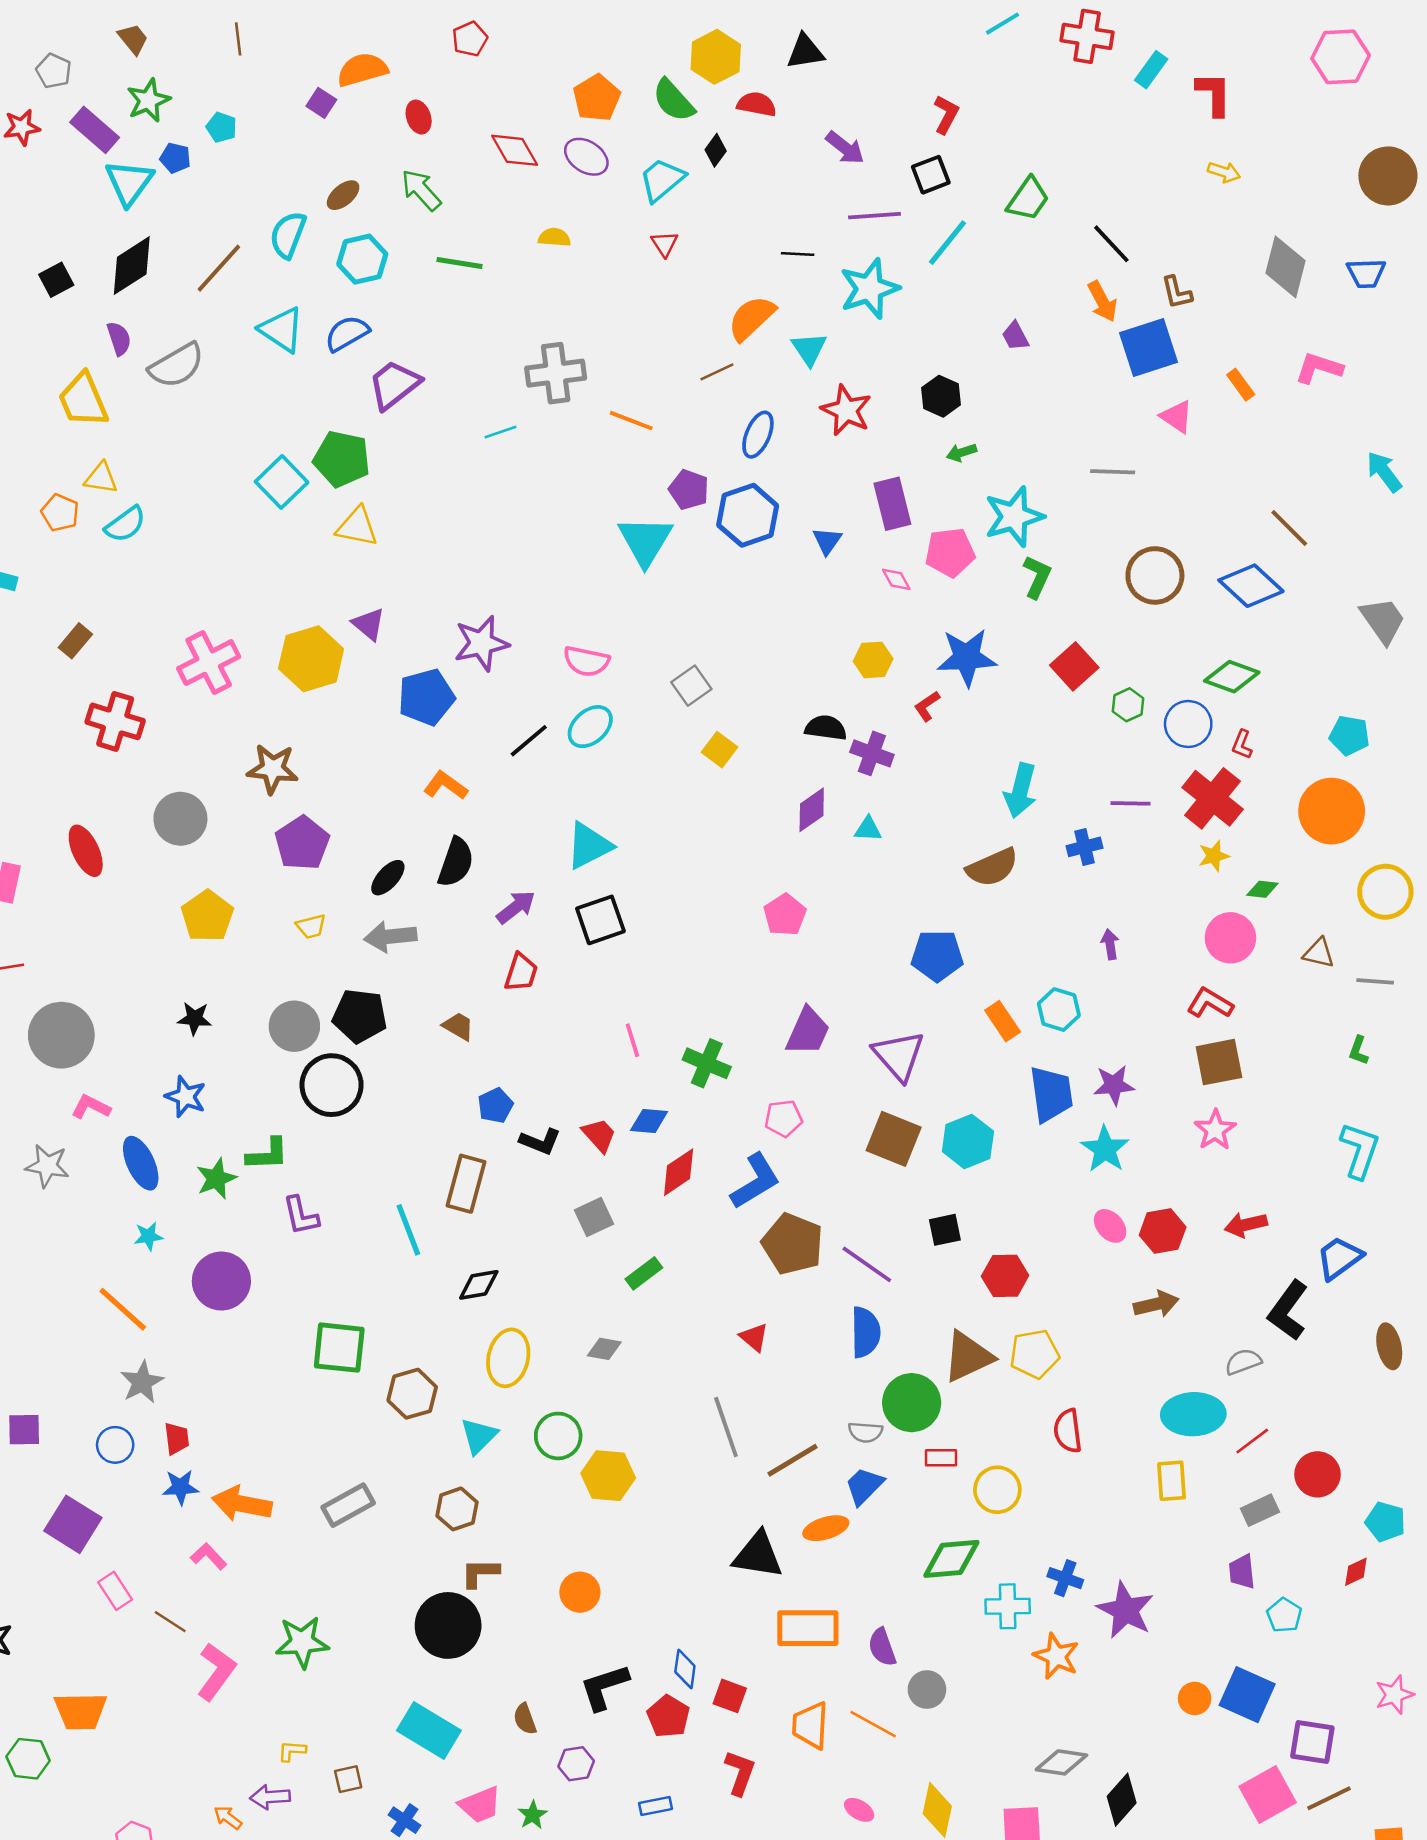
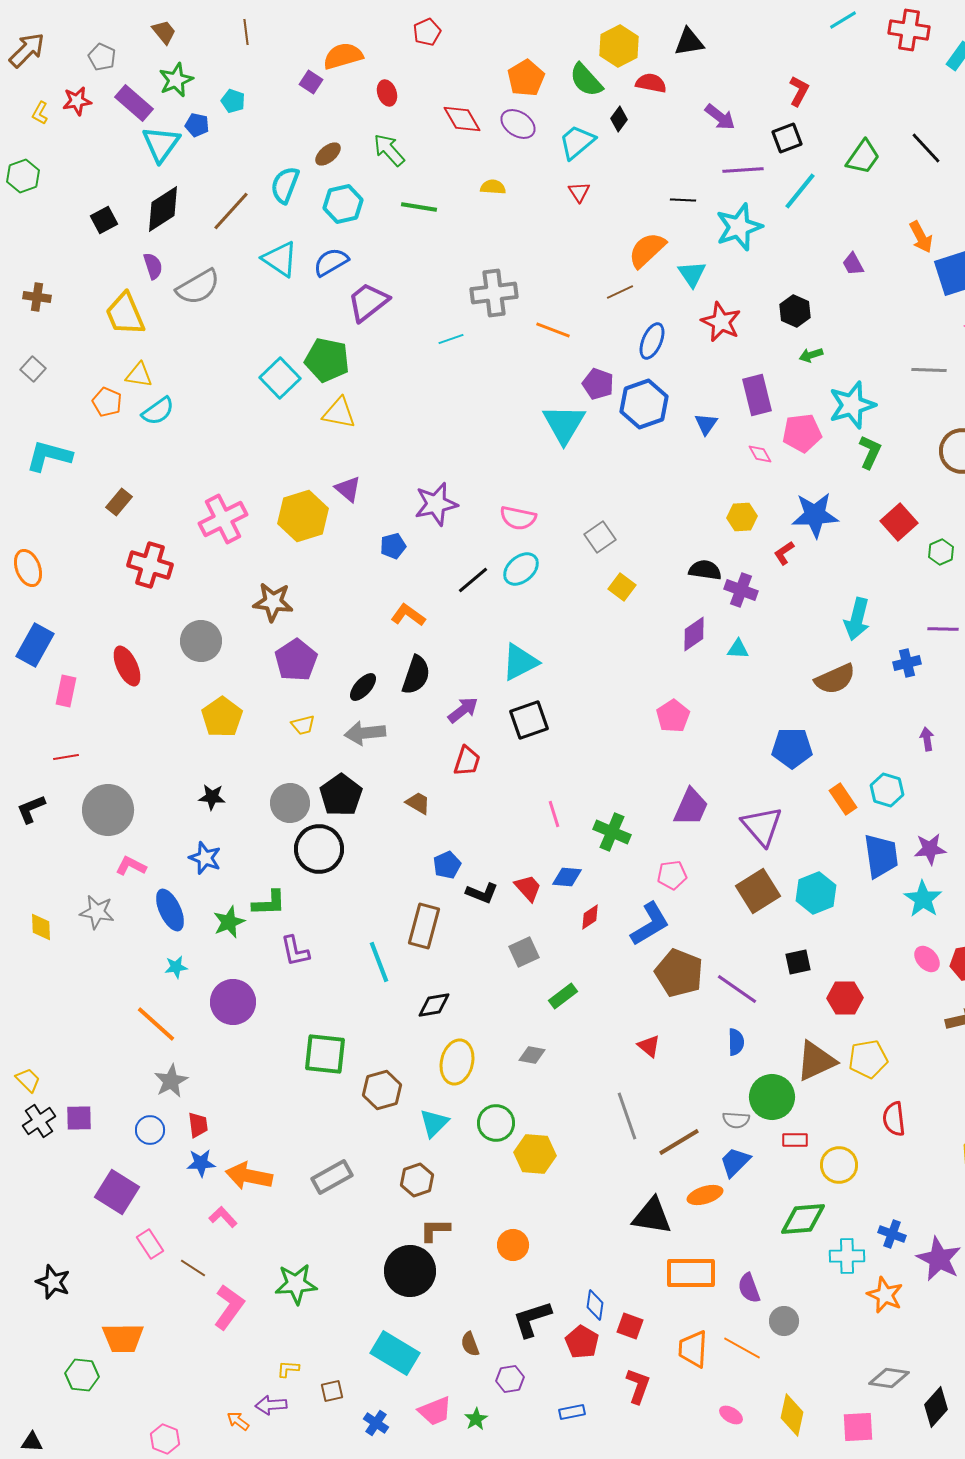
black line: (1111, 244) -> (926, 148), moved
blue pentagon: (426, 697) -> (393, 546), size x0.6
black pentagon: (360, 1016) -> (341, 795), turned 30
brown square: (894, 1139) -> (758, 891), turned 36
red diamond: (679, 1172) -> (590, 917), size x0.7
blue semicircle: (865, 1332) -> (736, 1042), size x0.7

